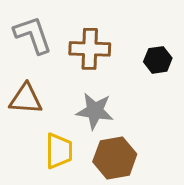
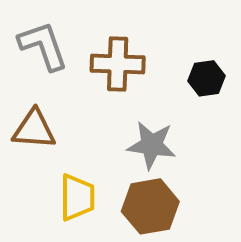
gray star: (95, 111) -> (152, 145), moved

